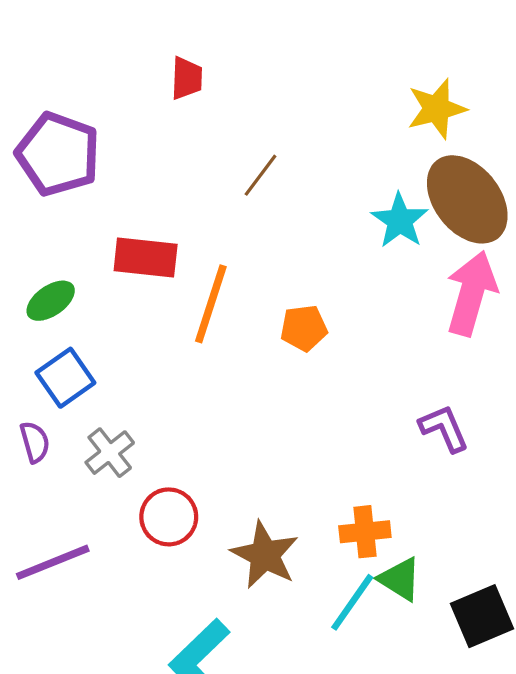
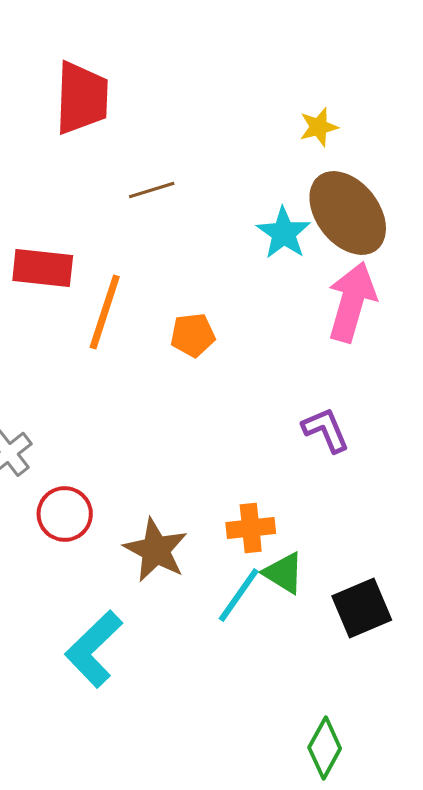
red trapezoid: (187, 78) -> (82, 98), size x1.8
yellow star: (437, 109) -> (319, 127), size x0.7
brown line: (261, 175) -> (152, 190), turned 36

